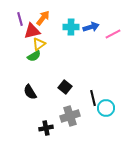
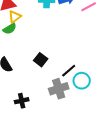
black line: (93, 98) -> (69, 71), turned 63
gray cross: (70, 116) -> (59, 89), moved

